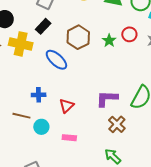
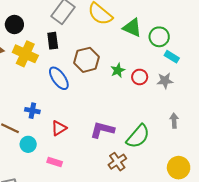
black rectangle: (43, 26) -> (53, 41), turned -63
red circle: (129, 34) -> (140, 77), moved
brown cross: (117, 124) -> (117, 162), moved

